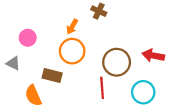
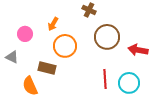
orange arrow: (72, 27) -> (53, 24), moved
brown circle: (117, 62) -> (107, 37), moved
red line: (102, 88) -> (105, 79), moved

